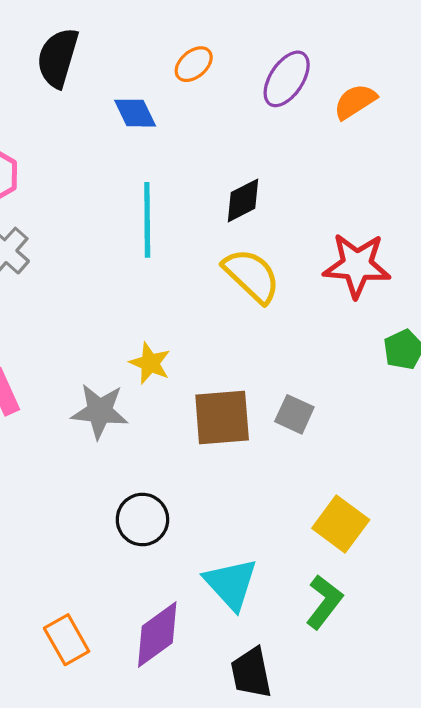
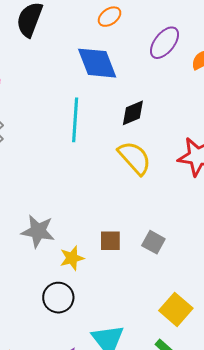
orange ellipse: (194, 64) -> (110, 17), moved
blue diamond: (135, 113) -> (97, 63), moved, size x1.6
yellow star: (150, 363) -> (72, 258), moved, turned 30
brown square: (222, 417) -> (110, 241), size x0.6

